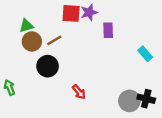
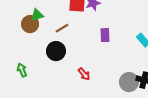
purple rectangle: (108, 30) -> (105, 35), moved
brown circle: (32, 41) -> (30, 24), moved

